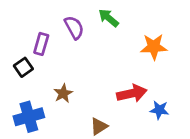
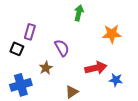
green arrow: (109, 18) -> (79, 13), turned 63
purple semicircle: (74, 27) -> (62, 48), moved
black square: (23, 67) -> (17, 49), turned -32

